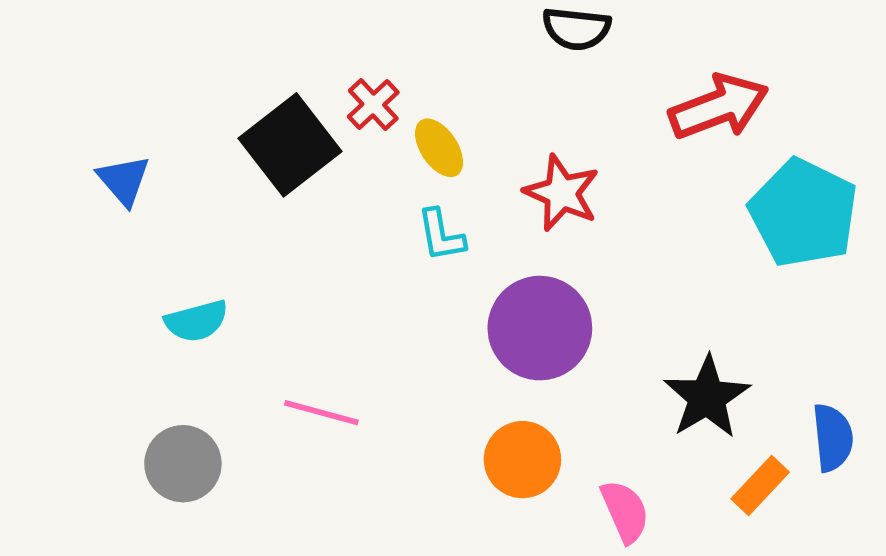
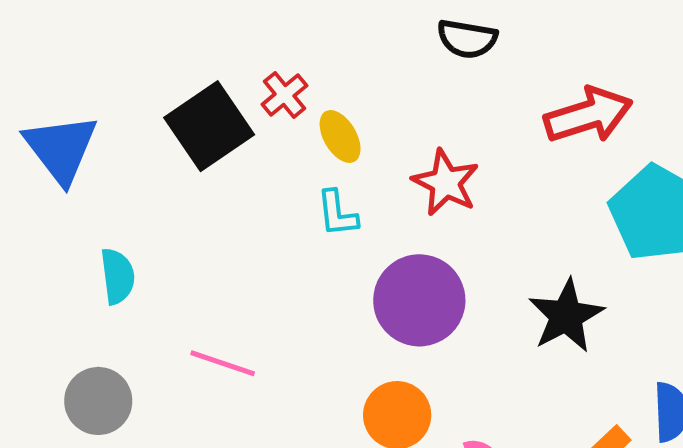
blue triangle: (124, 180) -> (61, 149), size x1.6
cyan semicircle: (196, 321) -> (118, 276), turned -86
black star: (707, 397) -> (566, 316), moved

